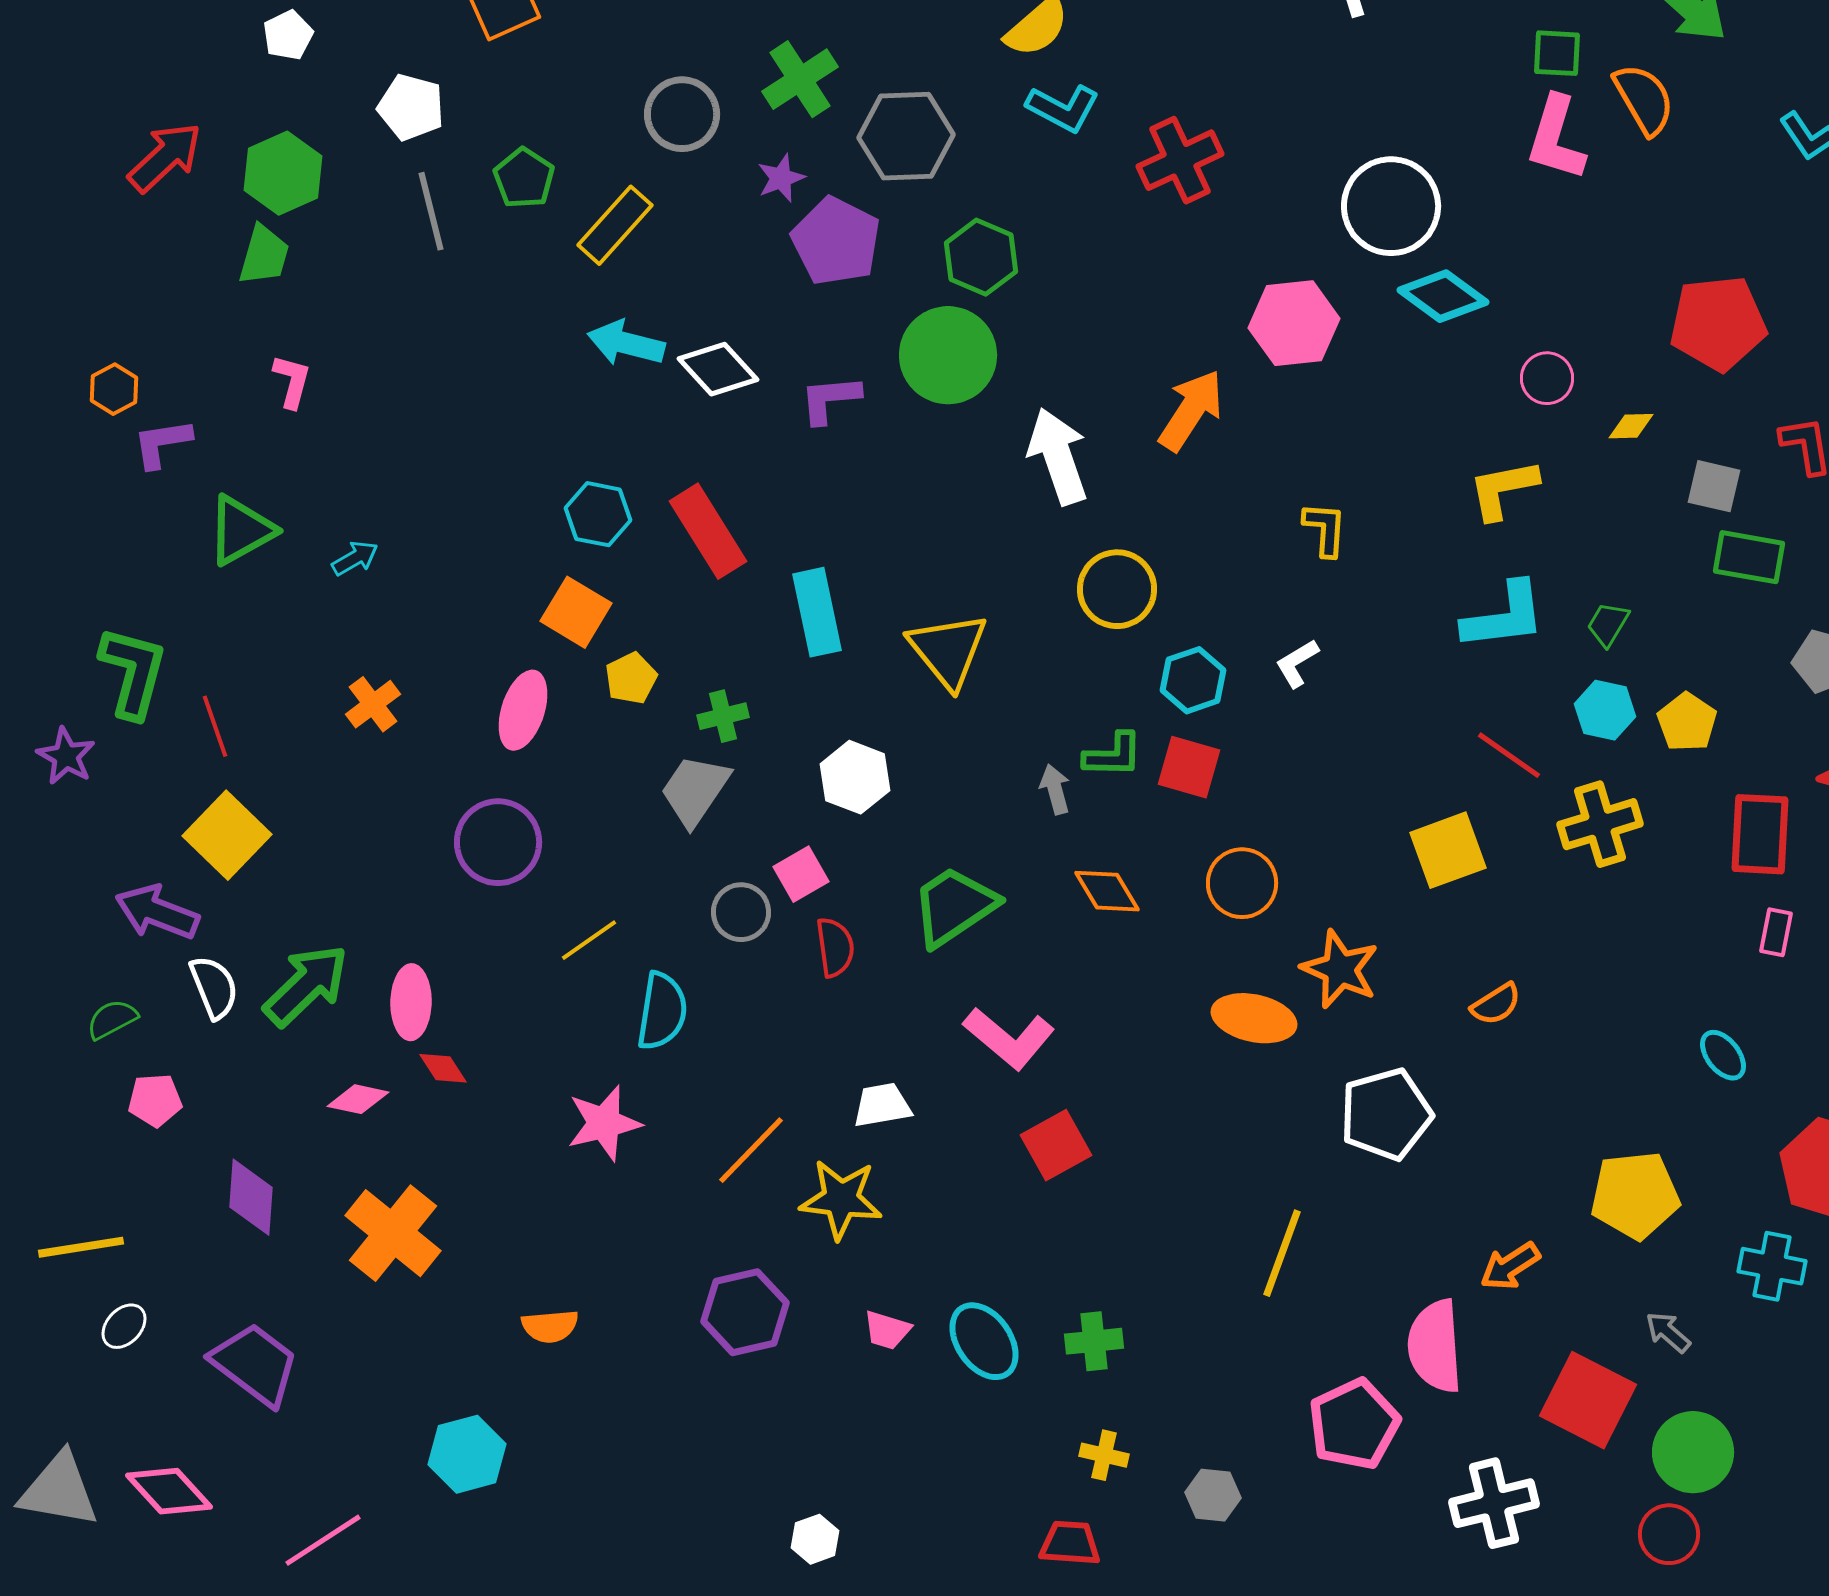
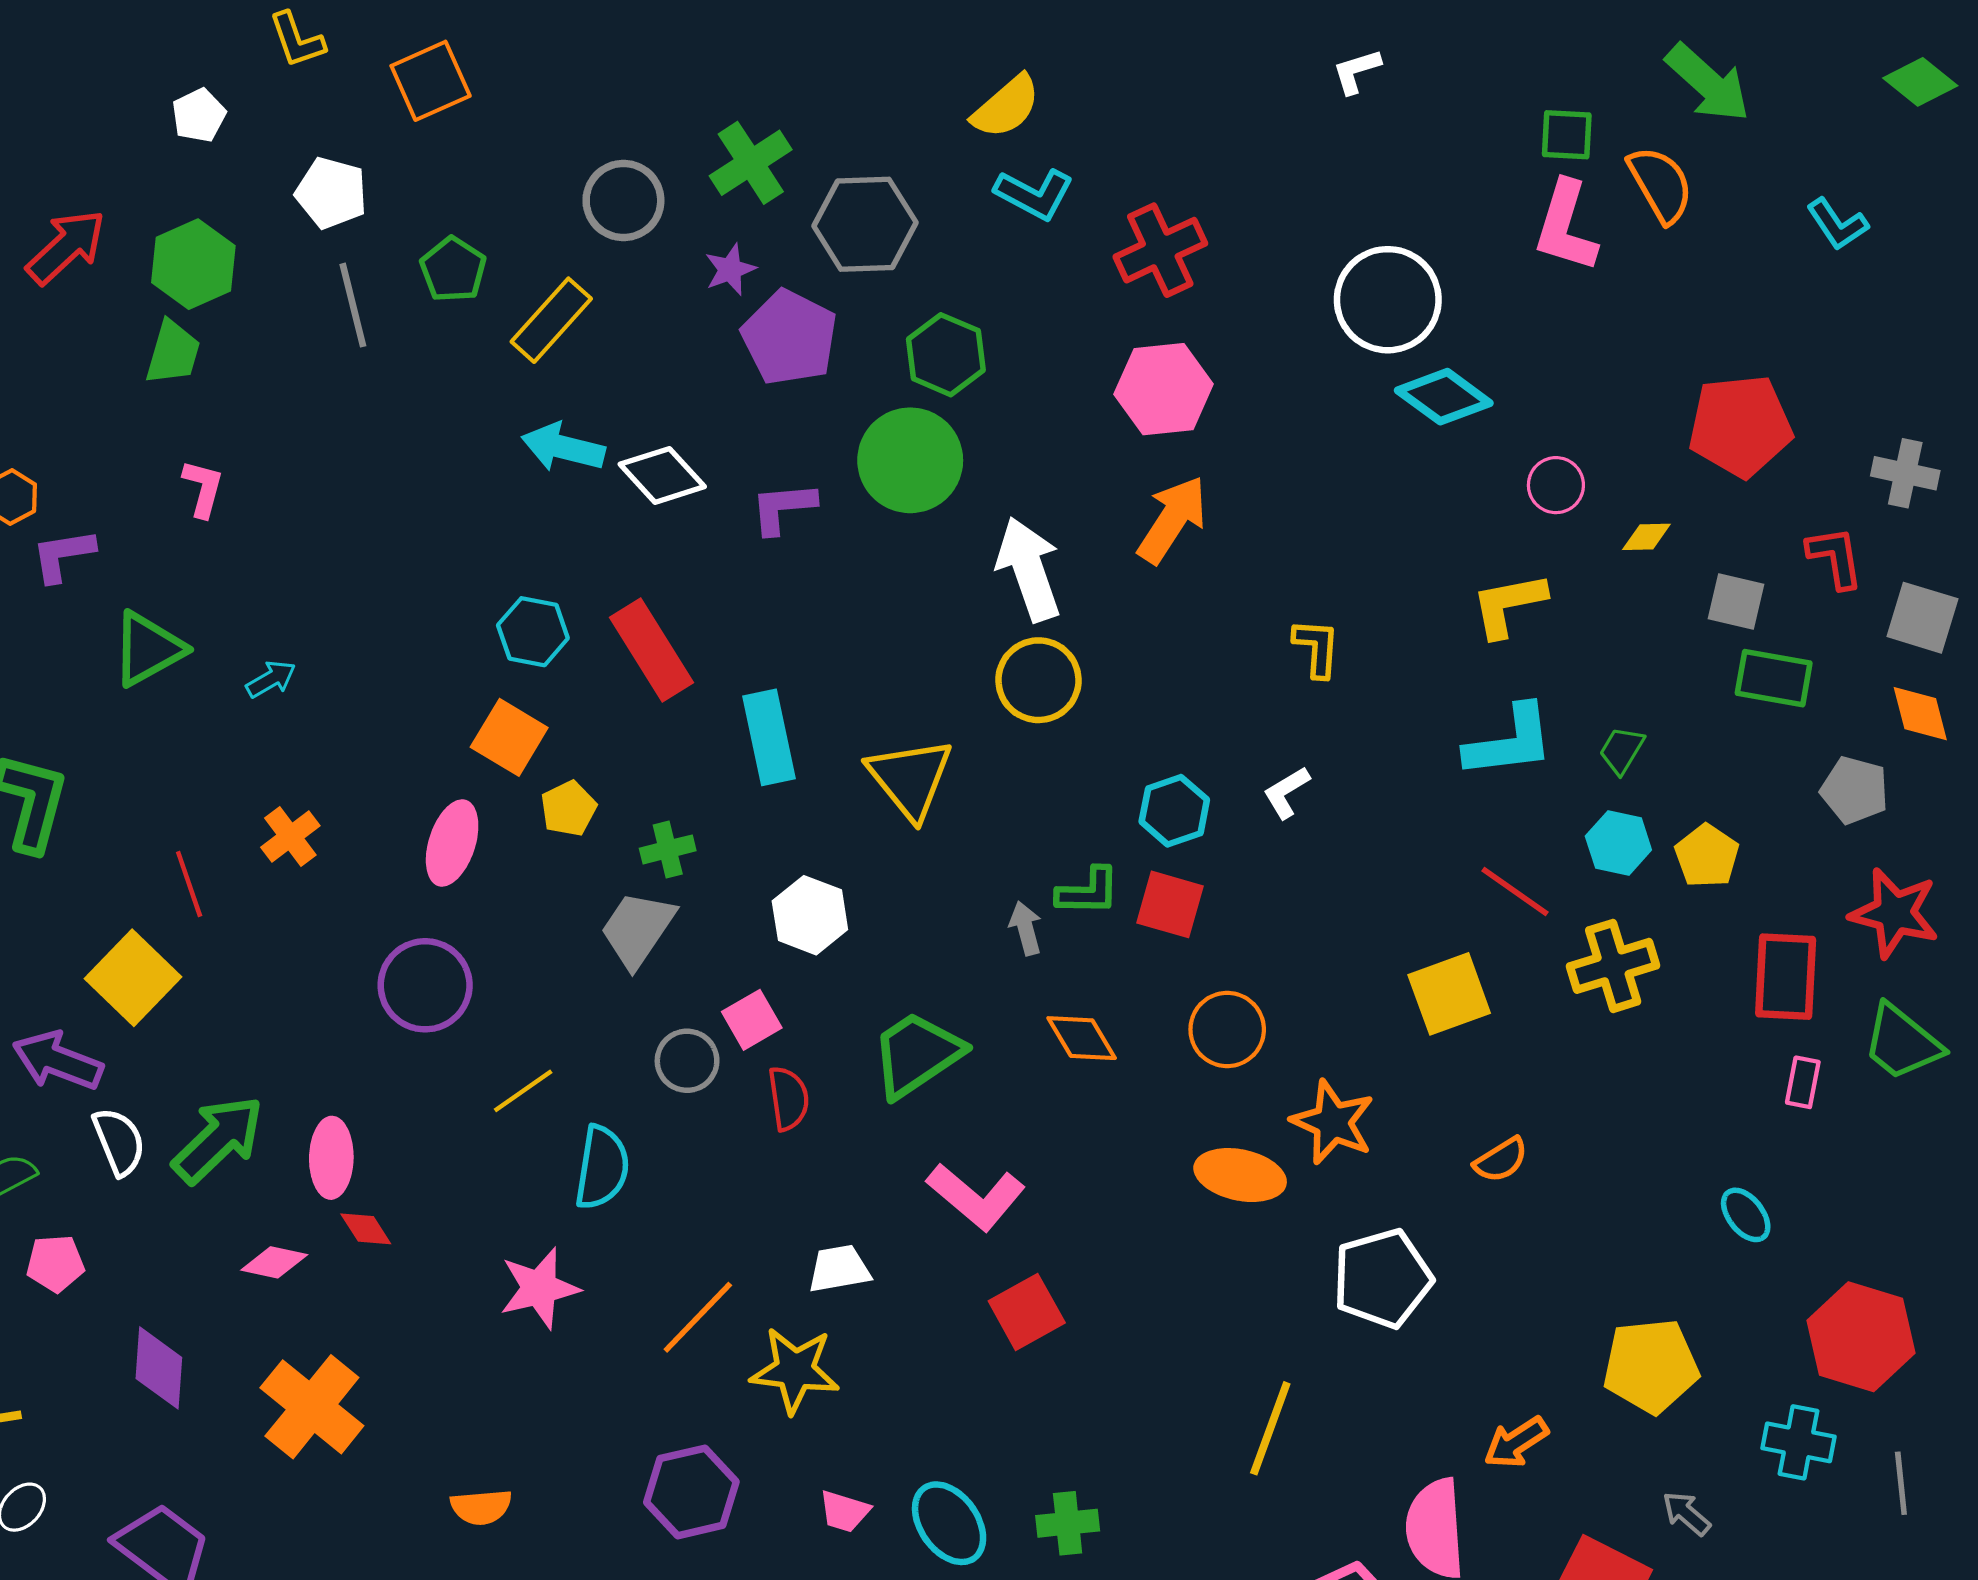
pink hexagon: (1294, 323) -> (1164, 389), moved
yellow circle: (1117, 589) -> (1039, 680), moved
red line: (215, 726) -> (189, 884), moved

